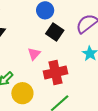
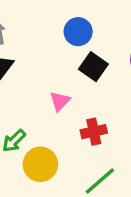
red cross: (55, 72) -> (94, 132), size x0.7

